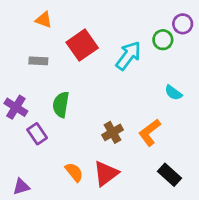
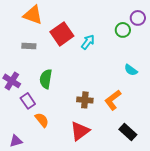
orange triangle: (44, 20) -> (33, 15), size x1.5
cyan arrow: (128, 56) -> (88, 42), moved, size x0.7
brown cross: (113, 132) -> (85, 100), turned 35
orange semicircle: (74, 172) -> (42, 120), moved

